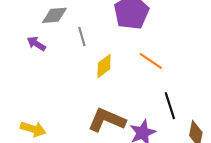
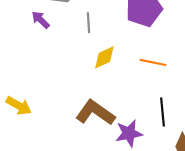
orange line: (151, 61) -> (153, 62), turned -35

